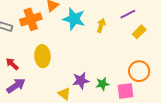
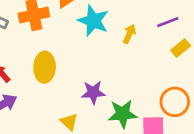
purple star: (81, 81) -> (93, 92), moved
green star: (102, 84) -> (123, 114), size x1.5

